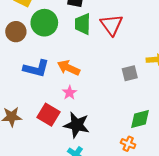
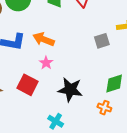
black star: (77, 125) -> (70, 90), moved

